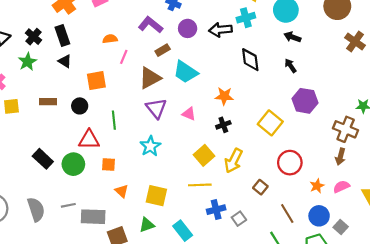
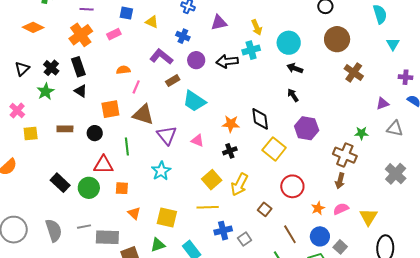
black diamond: (250, 60) -> (260, 119), moved
brown triangle: (150, 78) -> (143, 115), moved, turned 45

